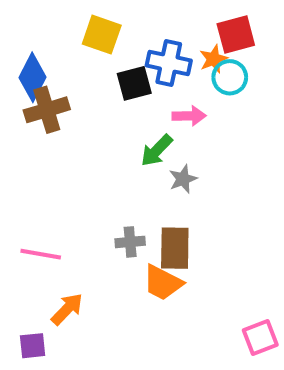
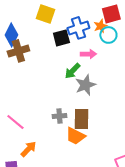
blue cross: (169, 63) -> (78, 28), turned -30
gray star: (183, 179) -> (85, 85), size x1.5
pink line: (41, 254) -> (15, 122), turned 30

